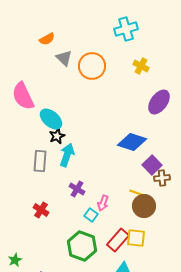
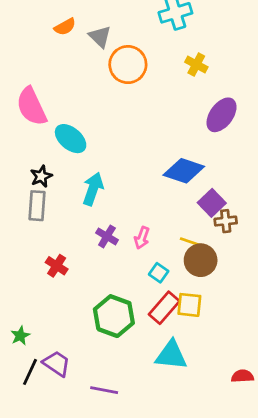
gray triangle: (64, 58) -> (100, 37), moved
black star: (57, 136) -> (41, 176), moved
gray rectangle: (40, 161) -> (37, 206), moved
pink arrow: (103, 203) -> (142, 238), moved
cyan square: (91, 215) -> (159, 273), moved

